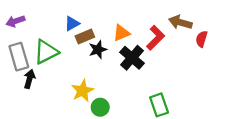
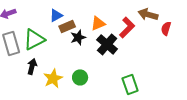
black arrow: (29, 79) -> (32, 66), moved
yellow star: (82, 91) -> (53, 78), moved
green circle: (100, 107) -> (80, 77), moved

